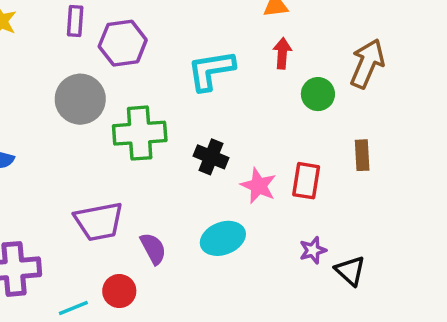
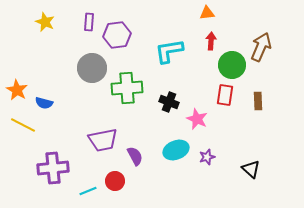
green circle: (318, 94) -> (232, 65), size x1.4
red rectangle: (306, 181) -> (225, 95), moved
purple star: (313, 250) -> (207, 157), moved

